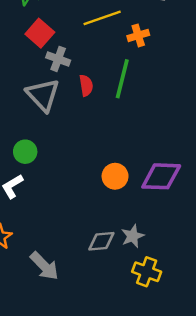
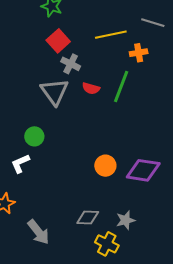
red semicircle: (86, 85) -> (91, 88), turned 108
gray star: (133, 236) -> (126, 220), moved
yellow cross: (147, 272) -> (107, 244), moved

